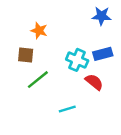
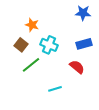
brown square: (26, 55) -> (21, 45), turned 32
cyan cross: (77, 60) -> (49, 45), moved

